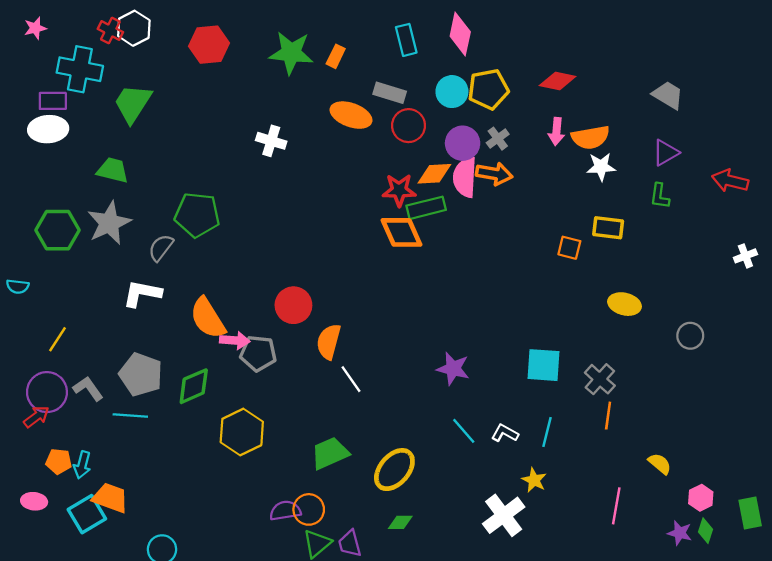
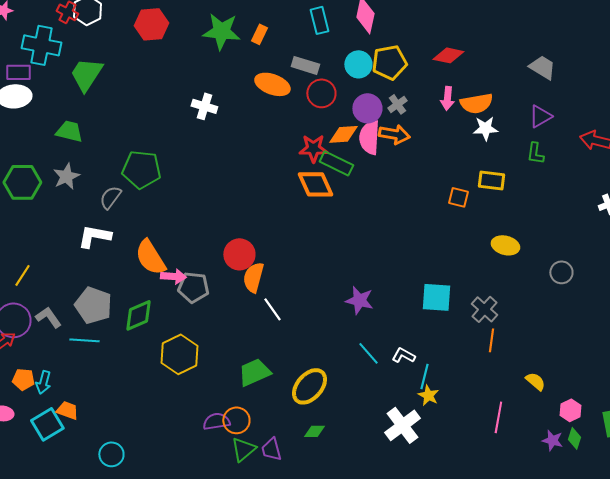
green rectangle: (426, 208) -> (336, 163), turned 40
gray star: (109, 223) -> (66, 176), size x0.7
red circle: (293, 305) -> (239, 254), moved
cyan line: (547, 432) -> (424, 376), moved
orange trapezoid: (110, 498) -> (67, 410), size x0.7

